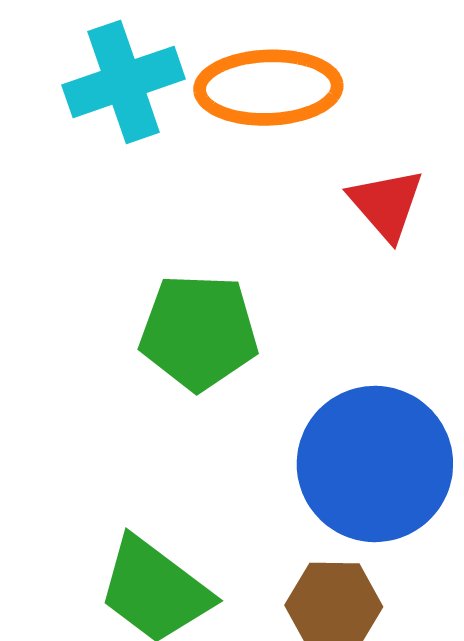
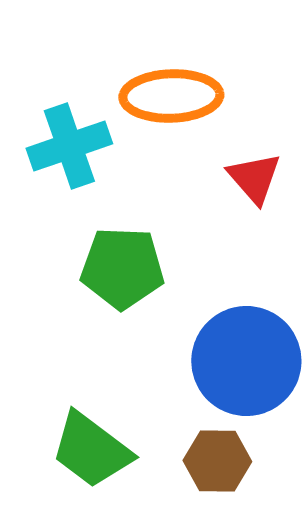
cyan cross: (124, 82) -> (69, 146), moved

